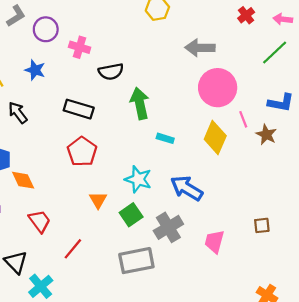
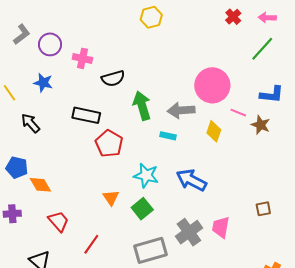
gray arrow: (200, 48) -> (181, 110), moved
pink line: (243, 119) -> (238, 113), turned -42
yellow diamond: (215, 137) -> (214, 131), size x0.7
red pentagon: (82, 152) -> (109, 144), moved
gray cross: (168, 227) -> (189, 232), moved

